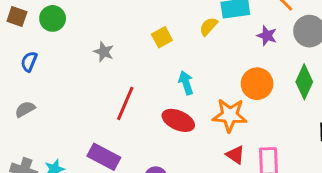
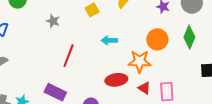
cyan arrow: (186, 83) -> (109, 40), turned -70
red ellipse: (178, 120) -> (116, 80), moved, turned -30

